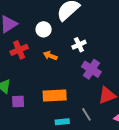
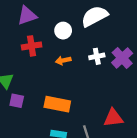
orange arrow: (50, 56) -> (63, 60), turned -48
purple cross: (91, 69) -> (122, 58), moved

